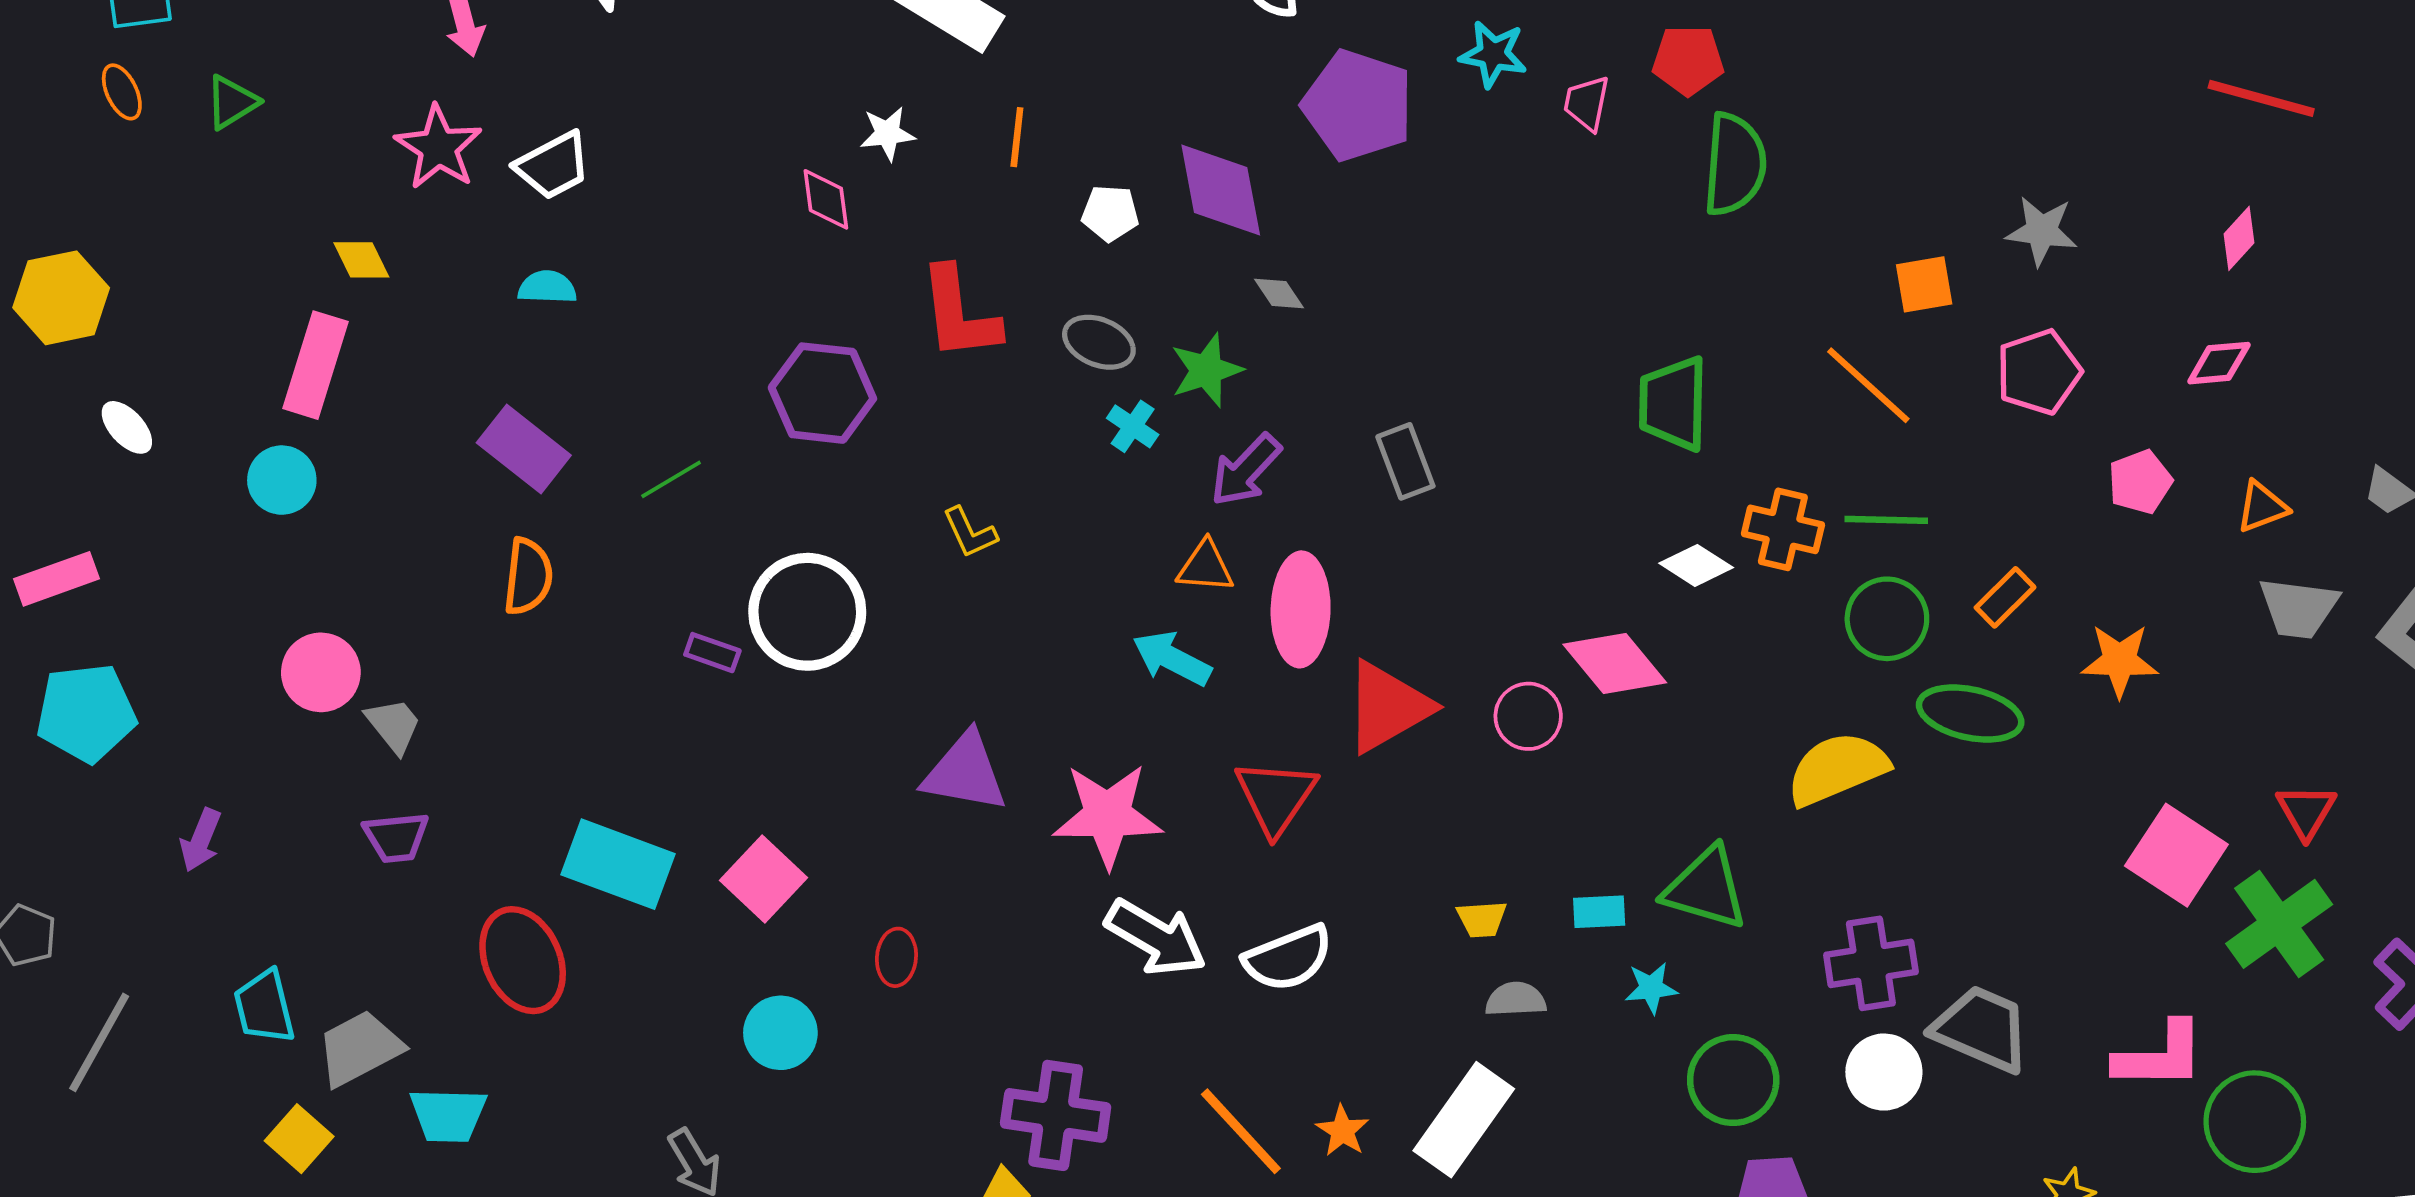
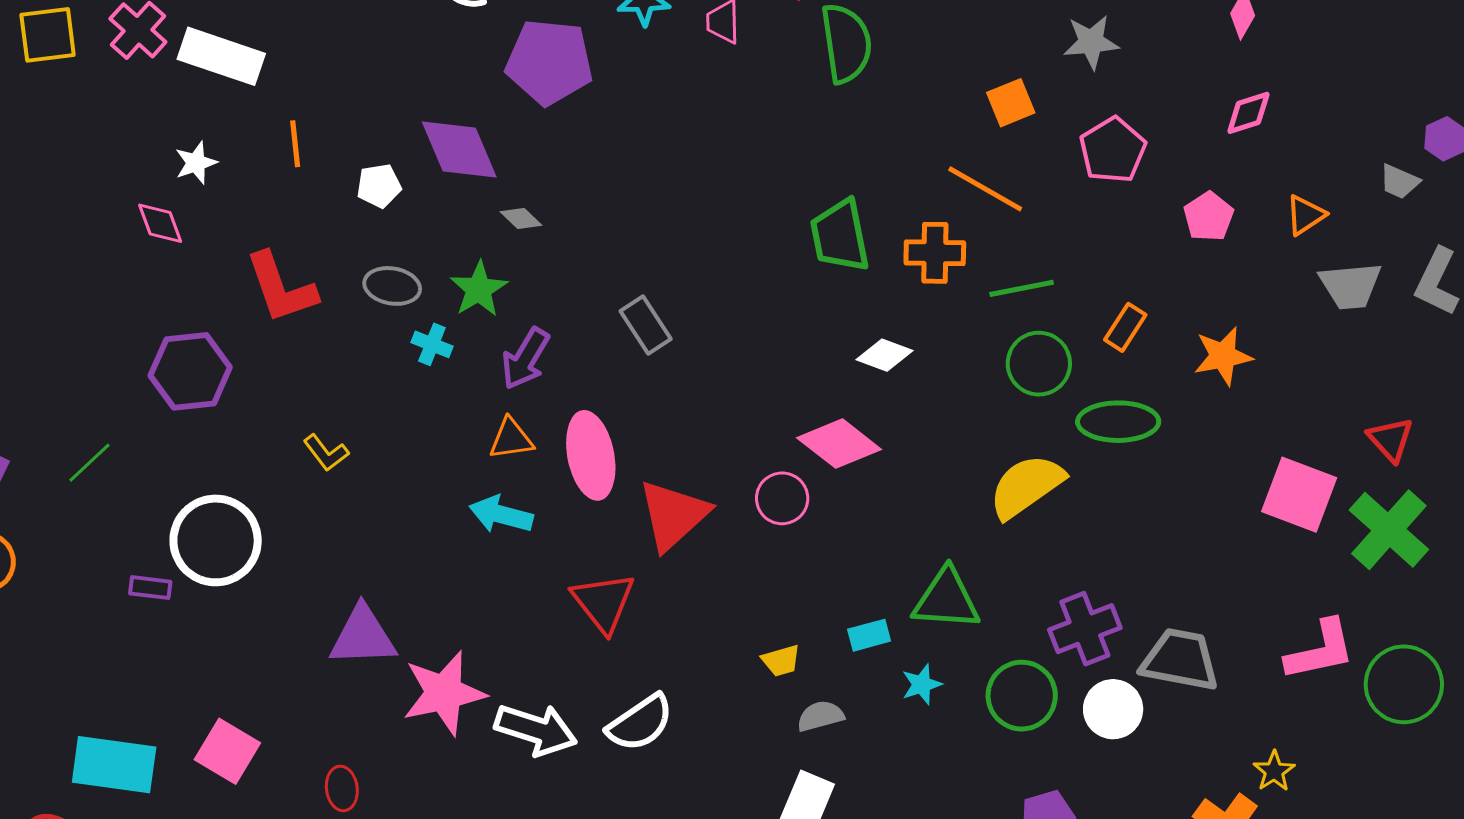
orange cross: (1783, 529) -> (935, 253), moved
pink star: (1108, 815) -> (444, 693), moved
green circle: (1733, 1080) -> (1022, 696), moved

